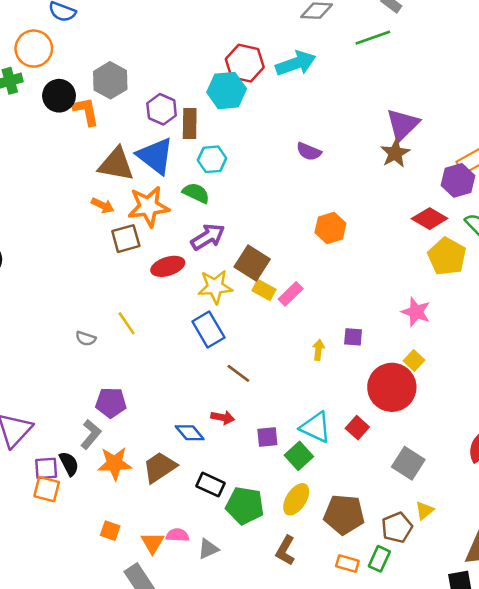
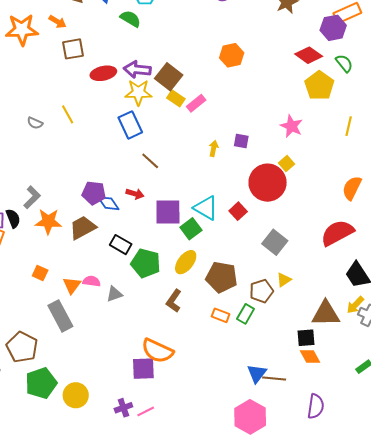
orange star: (148, 207) -> (22, 30), moved
purple arrow: (208, 237) -> (137, 69), moved, turned -148
purple pentagon: (111, 403) -> (94, 193), moved
purple square: (267, 437) -> (168, 212), size x1.6

